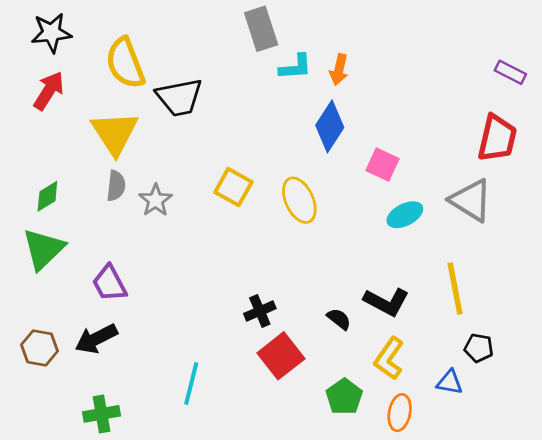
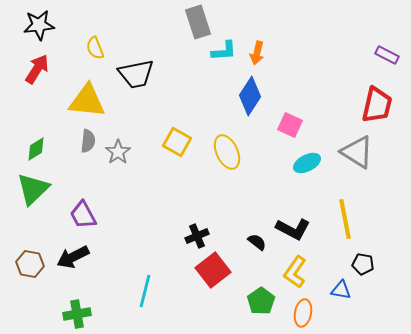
yellow semicircle: (125, 63) -> (95, 48), size x0.6
yellow triangle: (115, 133) -> (87, 101), turned -51

